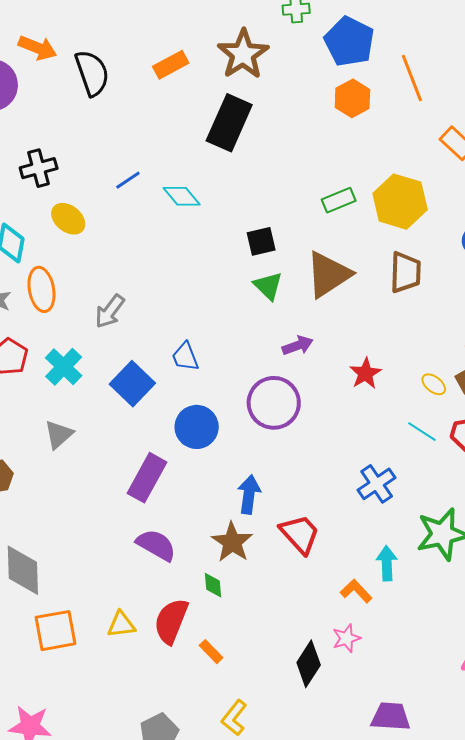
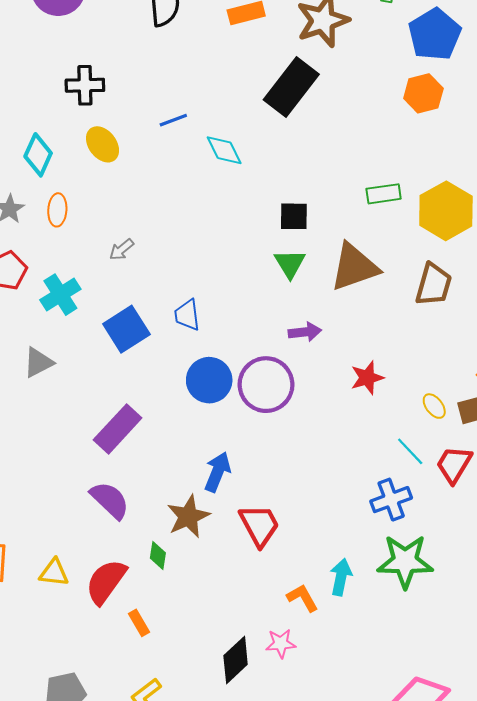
orange ellipse: (42, 289) -> (57, 210), size x0.7
gray arrow: (110, 311) -> (122, 250), size x0.7
blue circle: (197, 427) -> (209, 380), moved
blue cross: (377, 484) -> (391, 500), moved

